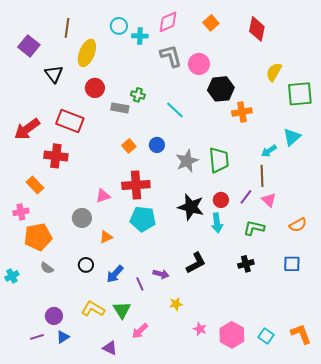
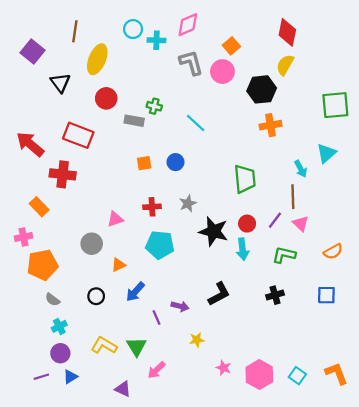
orange square: (211, 23) -> (231, 46), moved
yellow semicircle: (274, 72) -> (285, 65), moved
black hexagon: (221, 89) -> (262, 89), moved
red arrow: (27, 129) -> (30, 144), turned 76
orange square: (129, 146) -> (144, 163), turned 32
cyan arrow: (269, 151) -> (301, 169), turned -84
gray star: (187, 161) -> (188, 203), moved, size x0.7
red cross: (136, 185) -> (152, 207), size x0.6
blue arrow: (115, 274) -> (135, 292), moved
cyan cross: (12, 276) -> (59, 326), moved

